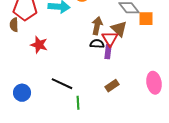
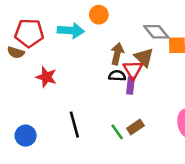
brown semicircle: (14, 25) -> (16, 53), turned -72
black line: (62, 84) -> (74, 125), turned 50
green line: (78, 103) -> (117, 132), moved, turned -32

